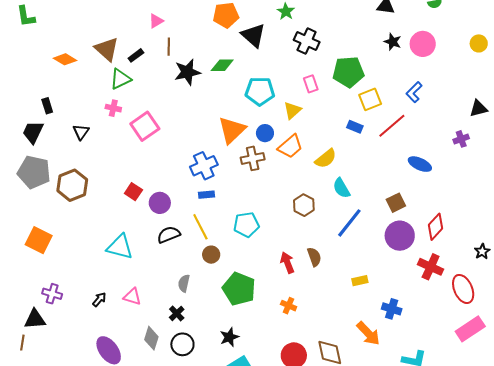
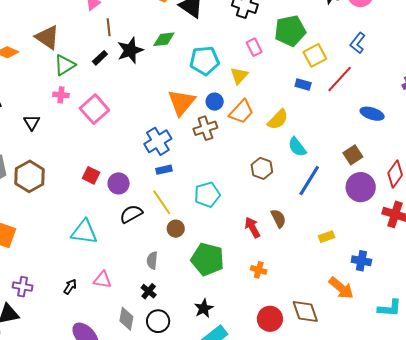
black rectangle: (136, 55) -> (100, 58), moved

